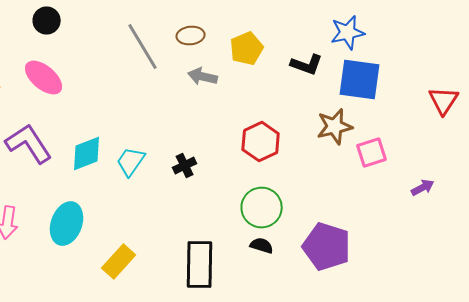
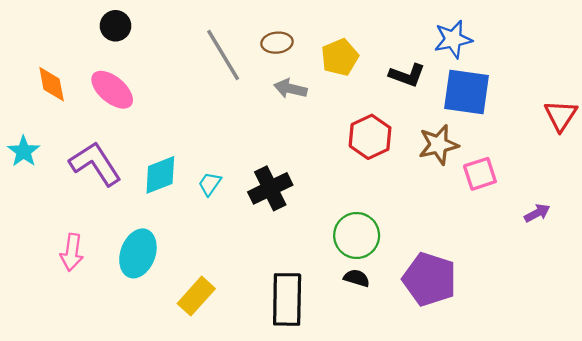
red hexagon: (261, 142) -> (370, 137), moved
cyan trapezoid: (131, 162) -> (210, 184), size x0.7
black cross: (185, 166) -> (270, 188), size x1.6

